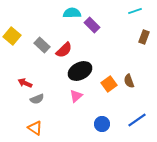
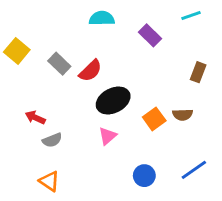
purple rectangle: (92, 25) -> (150, 35), moved
brown rectangle: (144, 37) -> (198, 72), moved
brown semicircle: (129, 81) -> (183, 115), turned -72

